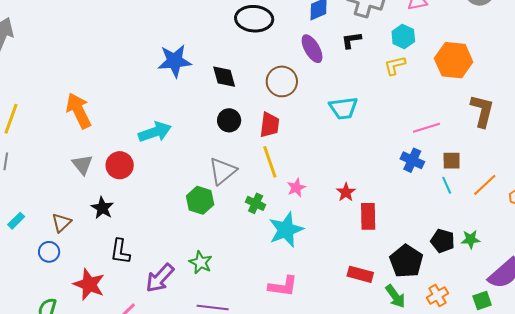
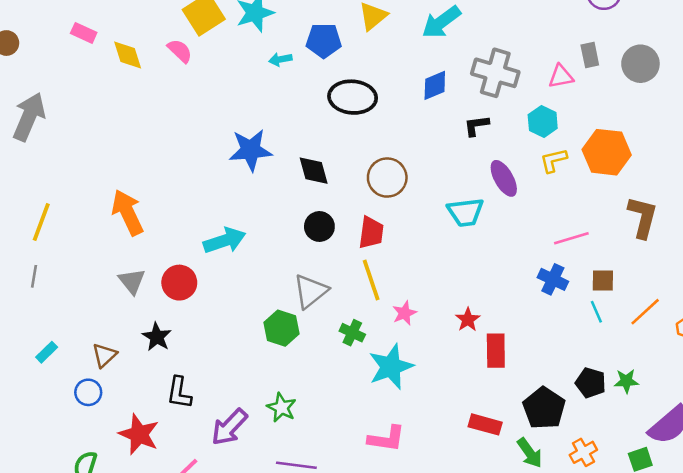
purple ellipse: (312, 49) -> (504, 178), moved
yellow L-shape: (395, 65) -> (554, 160), moved

